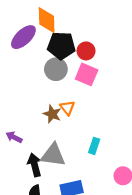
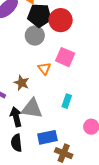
red circle: (86, 51) -> (61, 20), size x1.5
pink square: (87, 74) -> (65, 57), moved
brown star: (52, 114) -> (22, 83), moved

